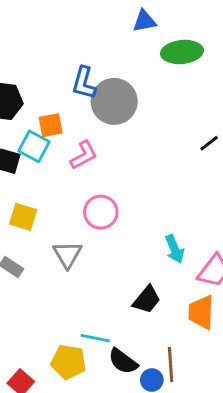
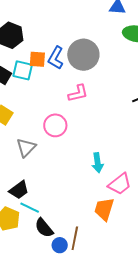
blue L-shape: (84, 83) -> (56, 58), moved
cyan square: (34, 146) -> (23, 70), turned -30
pink L-shape: (84, 155) -> (78, 93), moved
black trapezoid: (147, 300) -> (19, 190), moved

